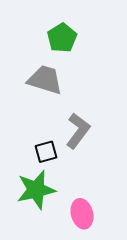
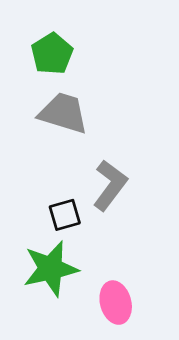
green pentagon: (62, 38) -> (52, 54), moved

